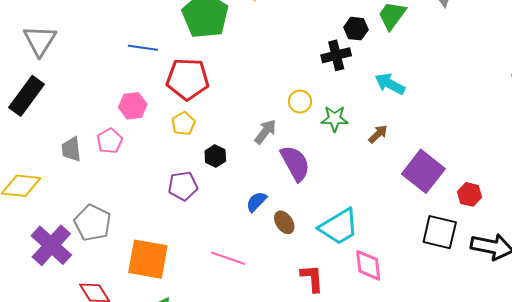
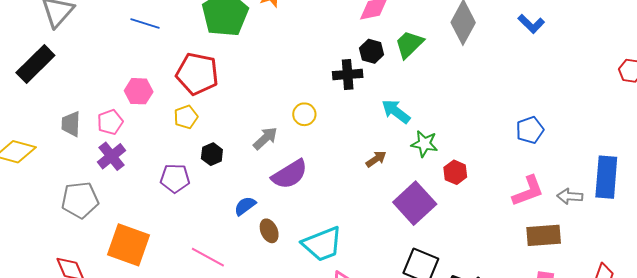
blue line: (143, 48) -> (145, 23), moved
green star: (335, 119) -> (424, 144), moved
purple semicircle: (295, 163) -> (290, 174), turned 78
red hexagon: (470, 194) -> (455, 172), moved
gray pentagon: (93, 223) -> (80, 200), turned 30
purple cross: (51, 245) -> (111, 156), moved, size x0.7

